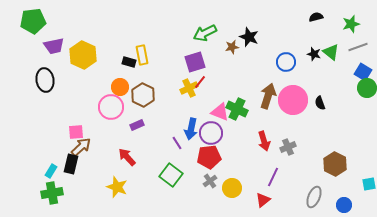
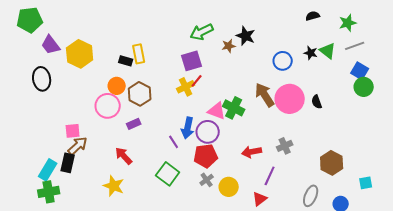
purple trapezoid: (54, 46) -> (51, 45), turned 65
brown arrow: (268, 96) -> (265, 95), turned -50
red arrow: (264, 141) -> (252, 152), moved, turned 96
cyan rectangle: (51, 171) -> (48, 170), size x1.5

